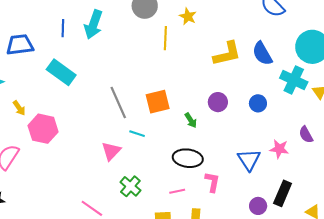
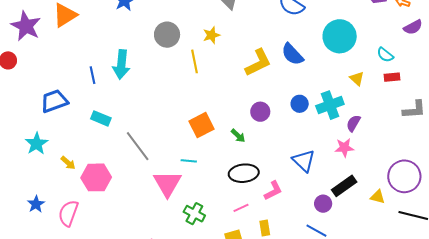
yellow star: (188, 16) -> (211, 35), turned -30
cyan rectangle: (61, 72) -> (101, 118), size x0.7
cyan cross: (294, 80) -> (330, 105), moved, turned -32
gray line: (118, 103) -> (138, 146), moved
purple semicircle: (306, 135) -> (353, 123), turned 72
pink star: (279, 149) -> (344, 148), moved
pink triangle: (111, 151) -> (167, 184), size x1.4
pink L-shape: (212, 182) -> (273, 191), turned 65
black rectangle: (283, 193) -> (344, 186), turned 45

